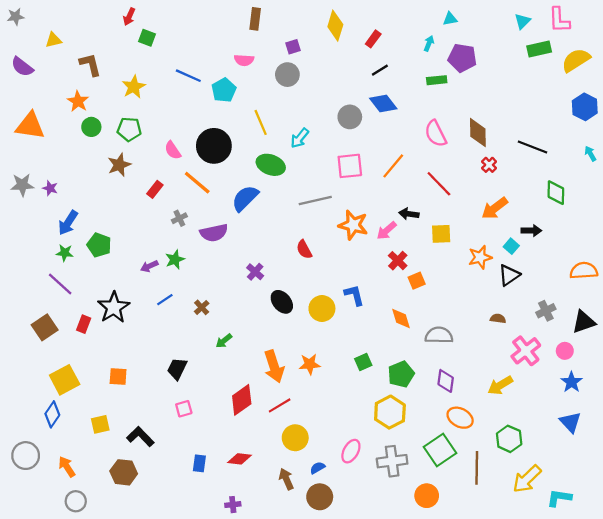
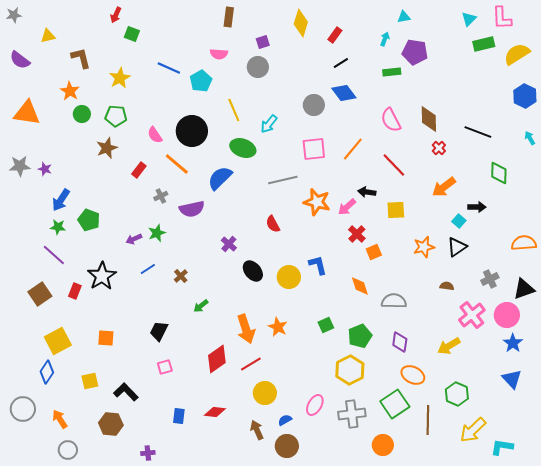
orange star: (480, 257) -> (424, 247), moved
pink circle: (565, 351) -> (507, 315), size x1.6
orange star: (310, 364) -> (278, 327), turned 30
purple cross: (233, 505) -> (148, 453), moved

